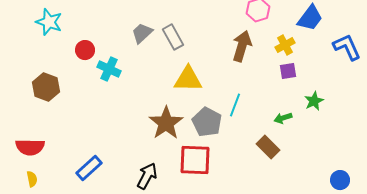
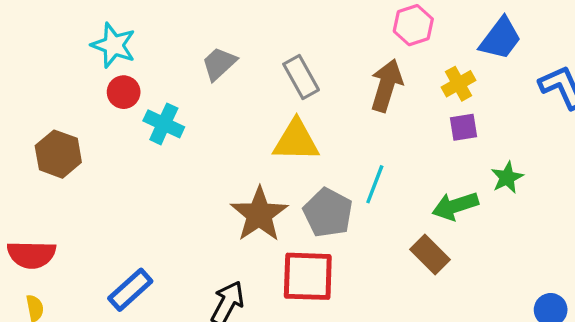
cyan star: (49, 22) -> (114, 45), moved
gray rectangle: (173, 37) -> (301, 77), moved
green arrow: (283, 118) -> (455, 206), size x1.5

